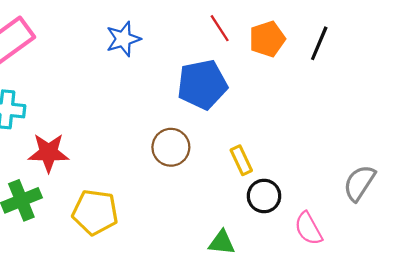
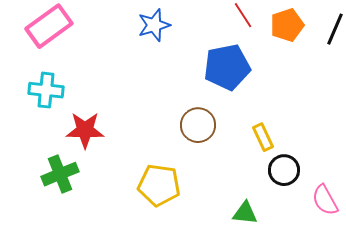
yellow pentagon: (95, 212) -> (159, 185), moved

